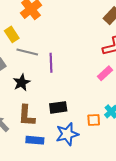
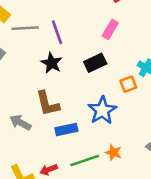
pink rectangle: (105, 73) -> (110, 29), moved
black star: (22, 83) -> (52, 63), moved
black rectangle: (58, 107) -> (95, 63), moved

